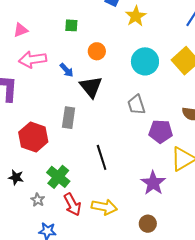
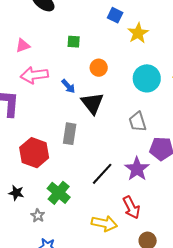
black line: (102, 157) -> (102, 174), turned 60
purple star: (153, 183) -> (137, 169), moved
red arrow: (72, 205) -> (131, 208), moved

